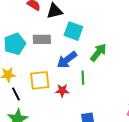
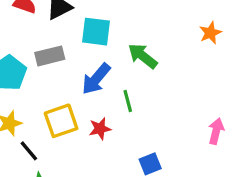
green arrow: (98, 52) -> (143, 56), turned -78

